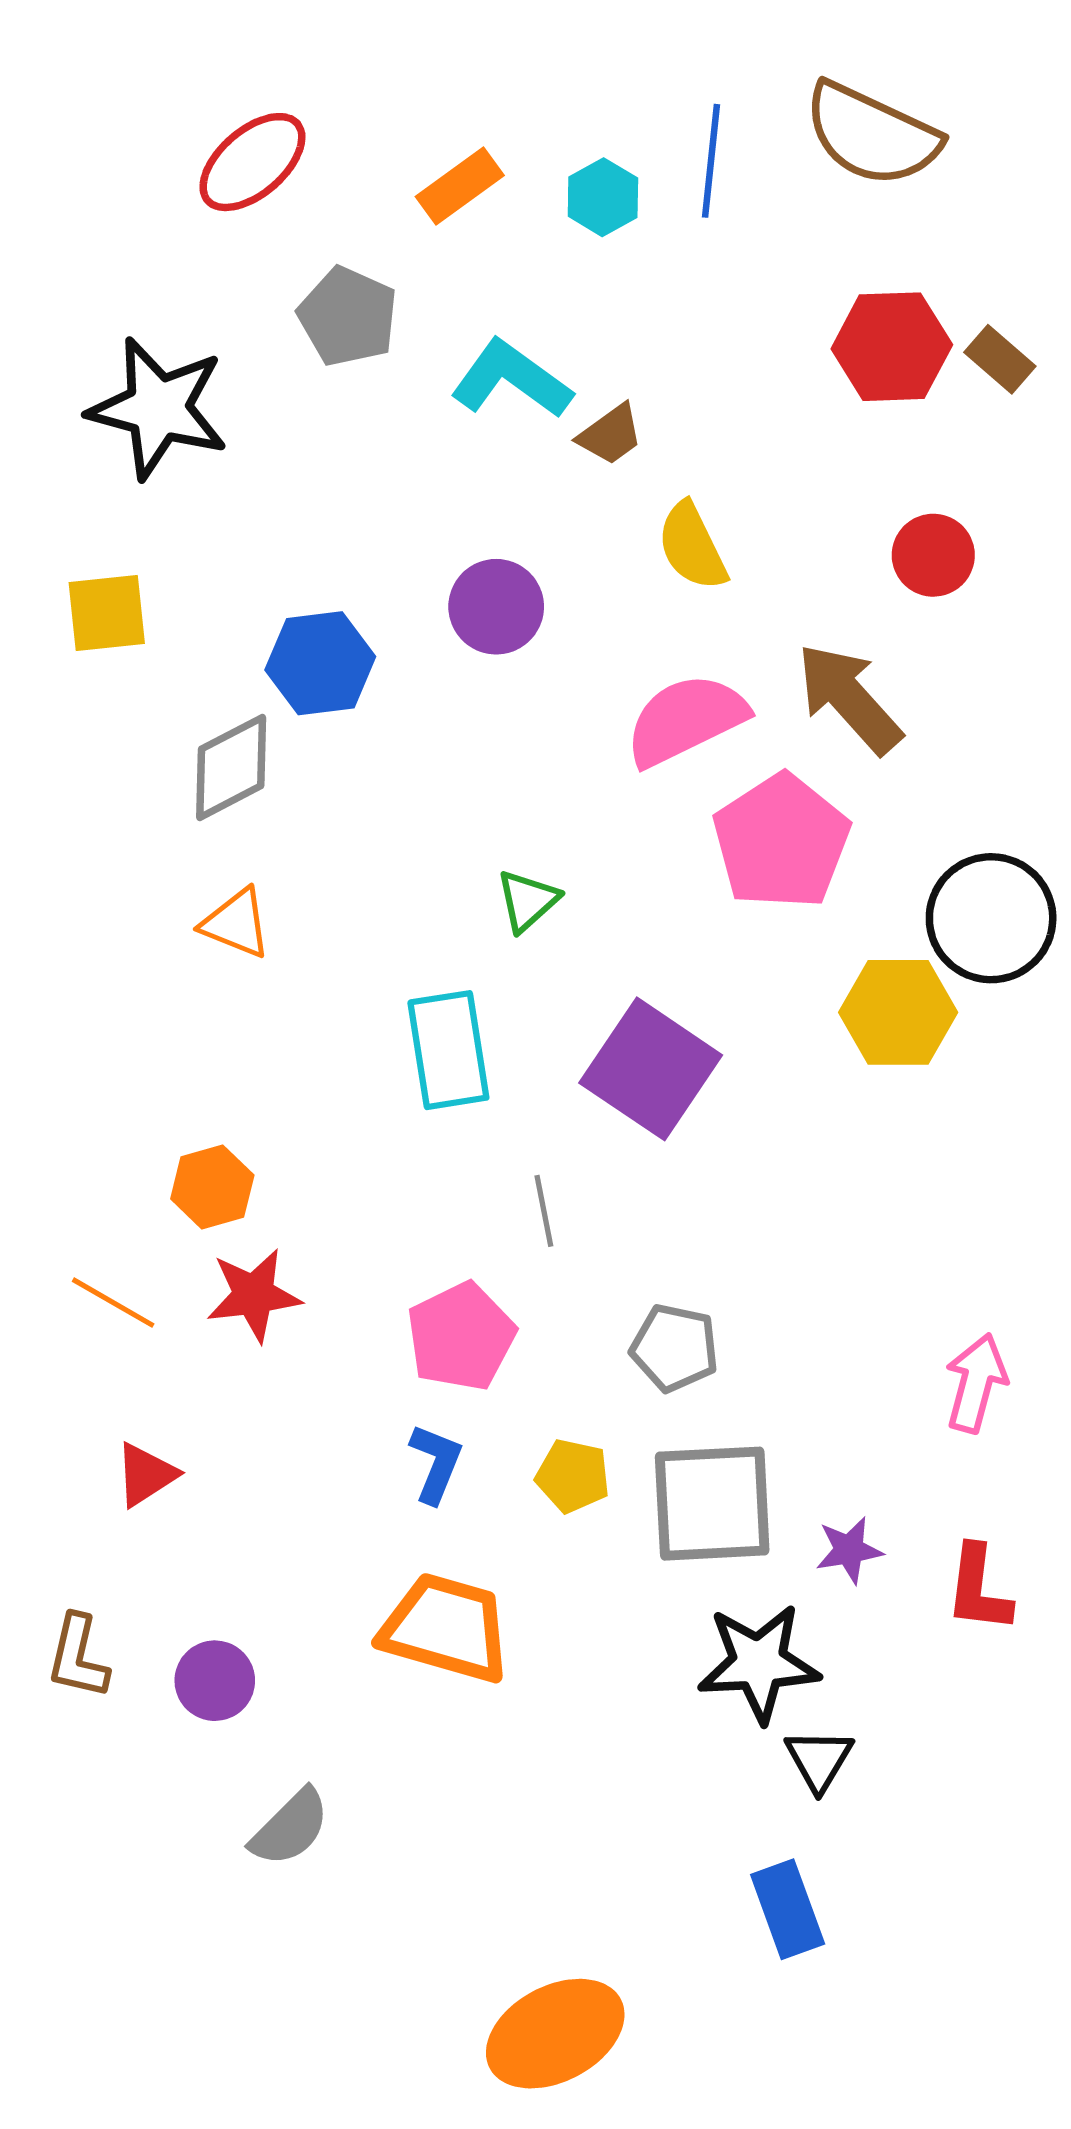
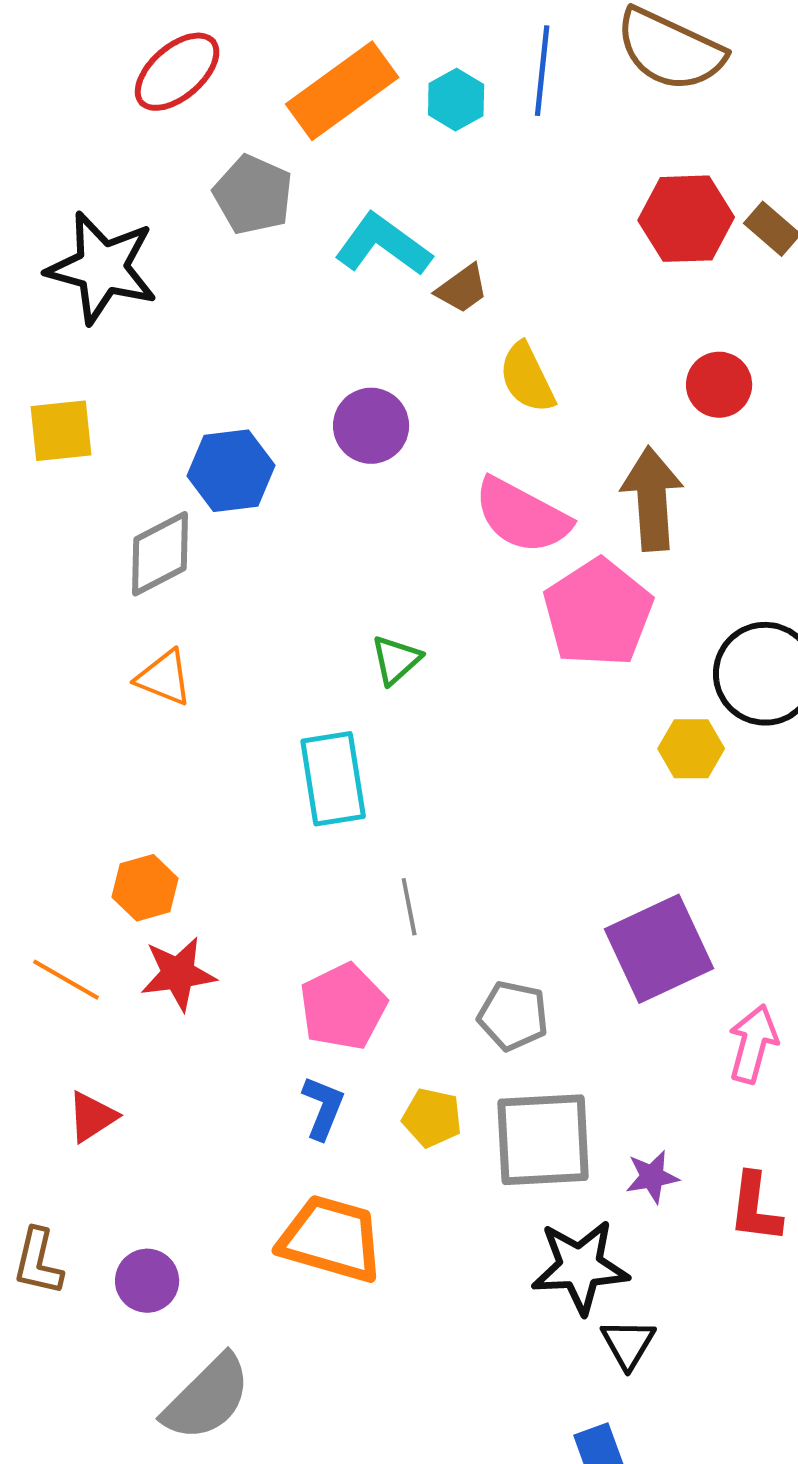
orange rectangle: (460, 186) -> (342, 91), size x1.6
brown arrow: (849, 698) -> (652, 499), turned 38
pink semicircle: (686, 720) -> (522, 516), turned -126
yellow hexagon: (898, 1012) -> (691, 749), size x0.7
purple square: (651, 1069) -> (659, 949), moved, turned 31
gray semicircle: (290, 1828) -> (207, 1398), size x1.4

